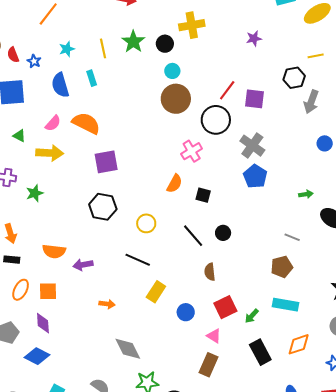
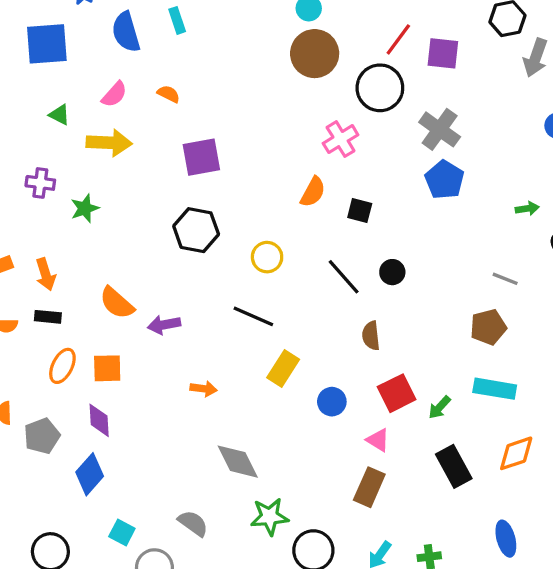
orange semicircle: (86, 123) -> (169, 94), size x0.5
orange semicircle: (54, 251) -> (117, 303), turned 35
blue diamond: (37, 356) -> (90, 474), turned -75

